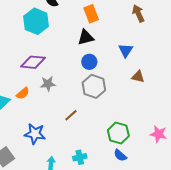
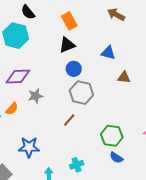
brown arrow: (138, 13) -> (116, 15), turned -30
blue triangle: (126, 50) -> (108, 53), turned -42
brown line: (71, 115) -> (69, 120), moved

